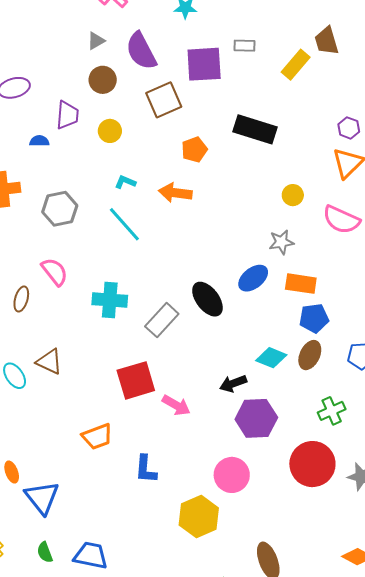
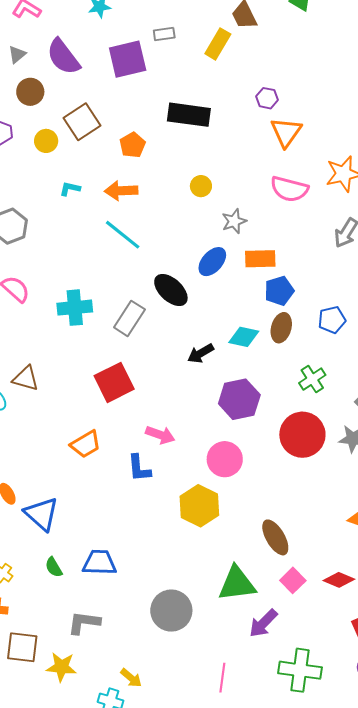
brown square: (164, 100) -> (82, 122), moved
purple hexagon: (349, 128) -> (267, 98), moved
yellow circle: (293, 195) -> (201, 186), moved
cyan line: (124, 224) -> (123, 235), moved
black arrow: (233, 384) -> (201, 353), moved
pink arrow: (176, 405) -> (160, 435), moved

